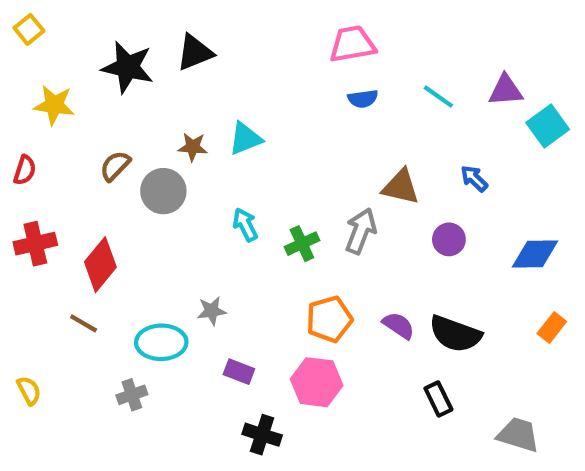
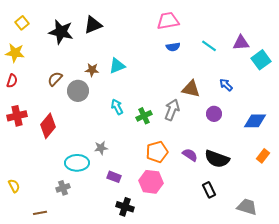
yellow square: (29, 29) -> (22, 23), moved
yellow star: (54, 105) -> (15, 53), moved
brown line: (84, 323) -> (40, 213), moved, turned -40

